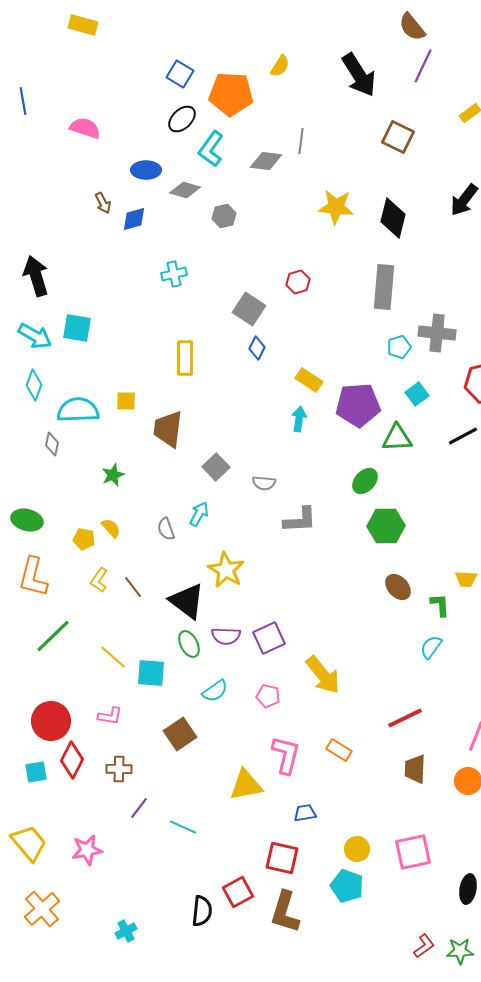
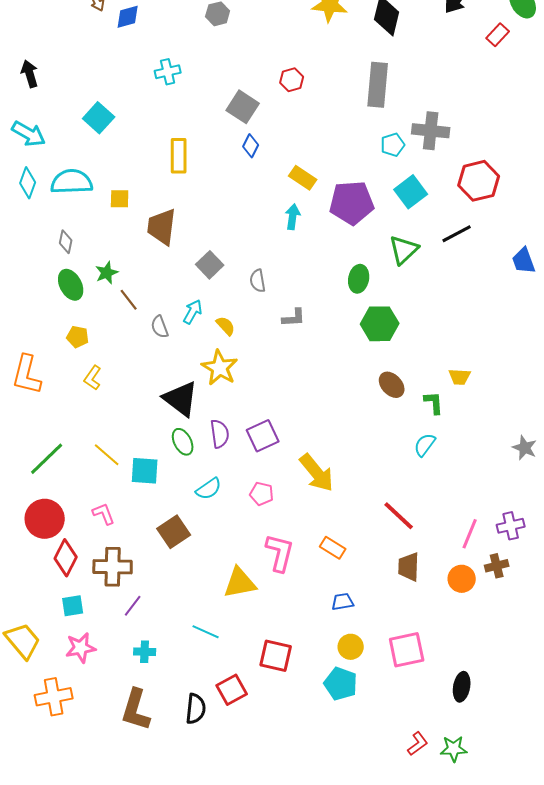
black arrow: (36, 276) -> (30, 74), size x0.7
cyan square: (77, 328) -> (99, 118), moved, turned 32
cyan square: (417, 394) -> (411, 192), size x1.4
cyan semicircle: (78, 410) -> (72, 182), moved
green triangle: (397, 438) -> (404, 250), moved, turned -40
gray diamond: (52, 444) -> (66, 242), moved
green ellipse: (365, 481) -> (359, 279), turned -32
gray semicircle: (264, 483) -> (258, 281), turned 75
green ellipse: (27, 520) -> (71, 285), moved, turned 48
gray L-shape: (300, 520) -> (294, 318), size x0.7
yellow semicircle: (111, 528) -> (226, 326), moved
brown line: (133, 587) -> (129, 300), moved
green line: (53, 636) -> (47, 459), moved
purple semicircle: (226, 636) -> (220, 434), turned -100
pink L-shape: (110, 716) -> (104, 514), turned -120
red line: (405, 718) -> (399, 516), turned 69
brown cross: (119, 769) -> (113, 567), size x1.5
cyan square: (36, 772) -> (73, 606), moved
blue trapezoid: (305, 813) -> (343, 602), moved
cyan line: (183, 827) -> (206, 632), moved
orange cross: (42, 909) -> (54, 697), moved, turned 30
brown L-shape: (285, 912) -> (136, 710), moved
cyan cross: (126, 931) -> (145, 652), moved, turned 30

